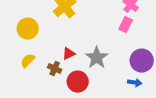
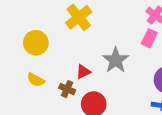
gray star: (97, 58) -> (116, 60), moved
yellow semicircle: (28, 61) -> (36, 80), turned -105

